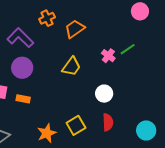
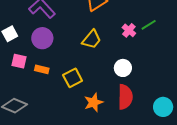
red semicircle: (108, 122) -> (125, 97), size x1.4
yellow square: (76, 125) -> (73, 78), moved
orange star: (47, 133) -> (94, 102), moved

